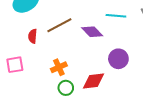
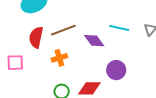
red semicircle: (33, 36) -> (36, 37), size x1.5
orange cross: (59, 67) -> (59, 58), moved

